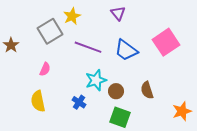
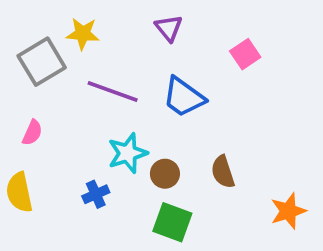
yellow star: (72, 16) -> (83, 34), turned 30
pink square: (166, 42) -> (245, 54), moved, size x0.6
blue cross: (79, 102) -> (96, 194), turned 32

